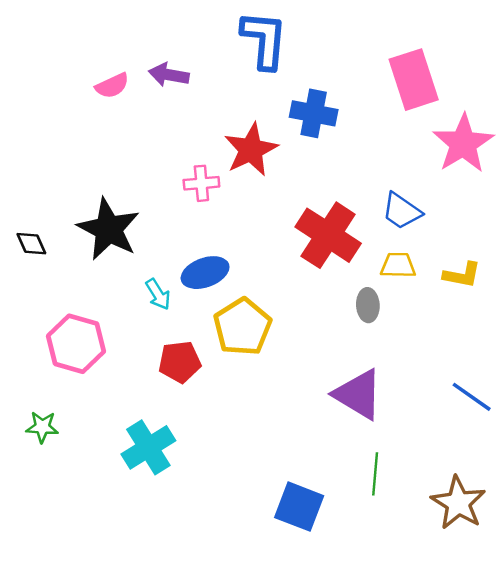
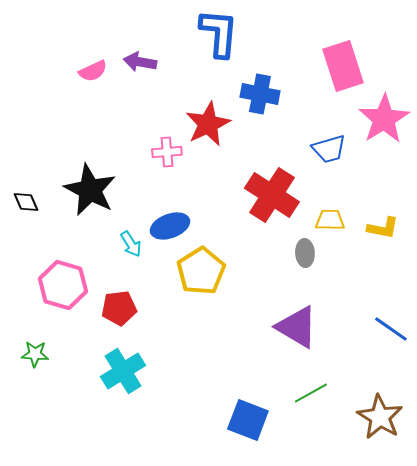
blue trapezoid: (402, 211) -> (329, 149), moved, turned -51
red pentagon: (180, 362) -> (119, 308), moved
green line: (375, 474) -> (311, 393), turned 56

